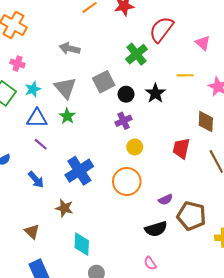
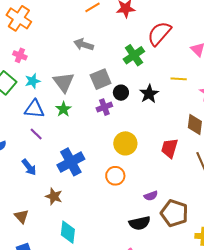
gray arrow: (70, 49) -> (84, 45), moved
purple cross: (124, 121) -> (104, 107), moved
yellow circle: (135, 147) -> (125, 143), size x1.5
orange circle: (127, 182) -> (115, 176), size x0.7

